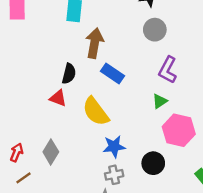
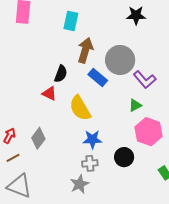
gray circle: (155, 30) -> (120, 60), moved, size x1.5
purple L-shape: (168, 70) -> (145, 80), turned -75

